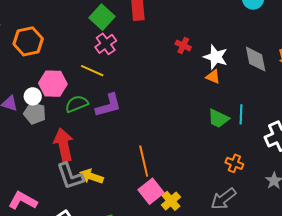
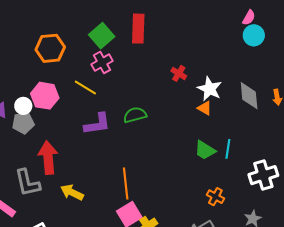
orange hexagon: (28, 41) -> (50, 48), moved
green semicircle: (77, 104) -> (135, 115), moved
gray pentagon: (35, 113) -> (23, 123), turned -30
gray L-shape: (70, 176) -> (27, 183), moved

